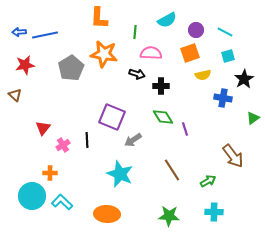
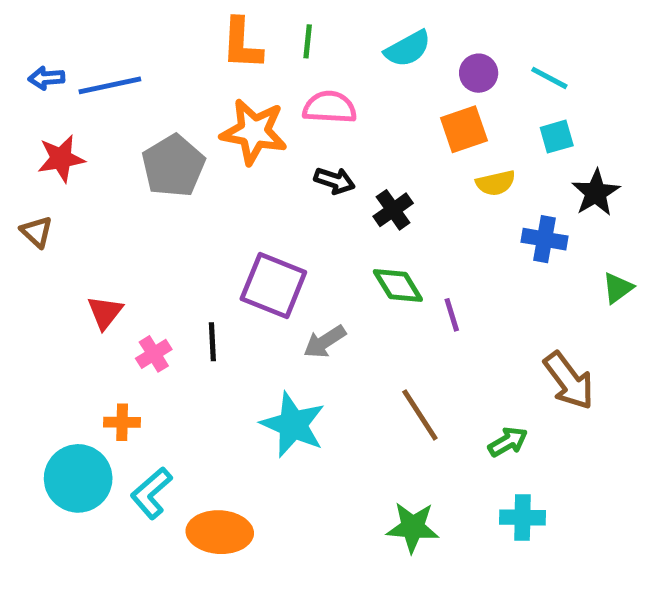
green line: (135, 32) -> (308, 41), moved
pink semicircle: (151, 53) -> (330, 107), moved
black cross: (161, 86) -> (393, 210), turned -35
cyan L-shape: (62, 202) -> (151, 493), turned -85
orange ellipse: (107, 214) -> (220, 532), moved

